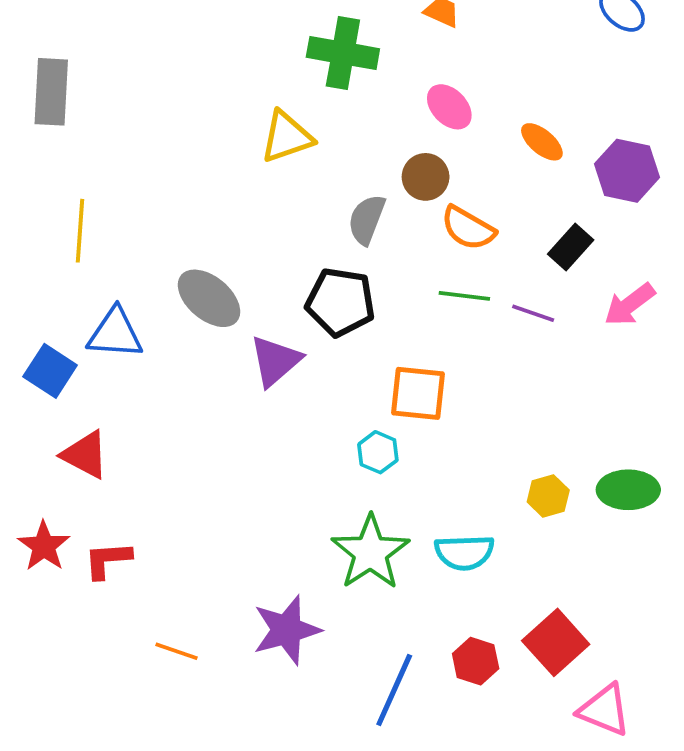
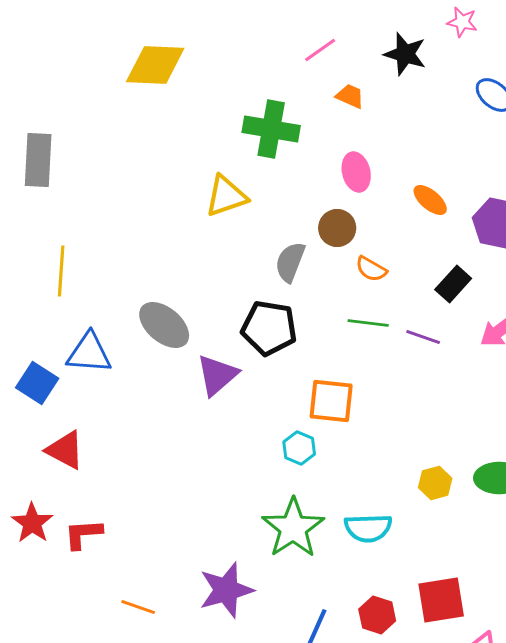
pink ellipse: (449, 107) -> (356, 172), turned 30
orange semicircle: (468, 228) -> (371, 269), size x0.7
red square: (556, 642) -> (441, 600), turned 33

